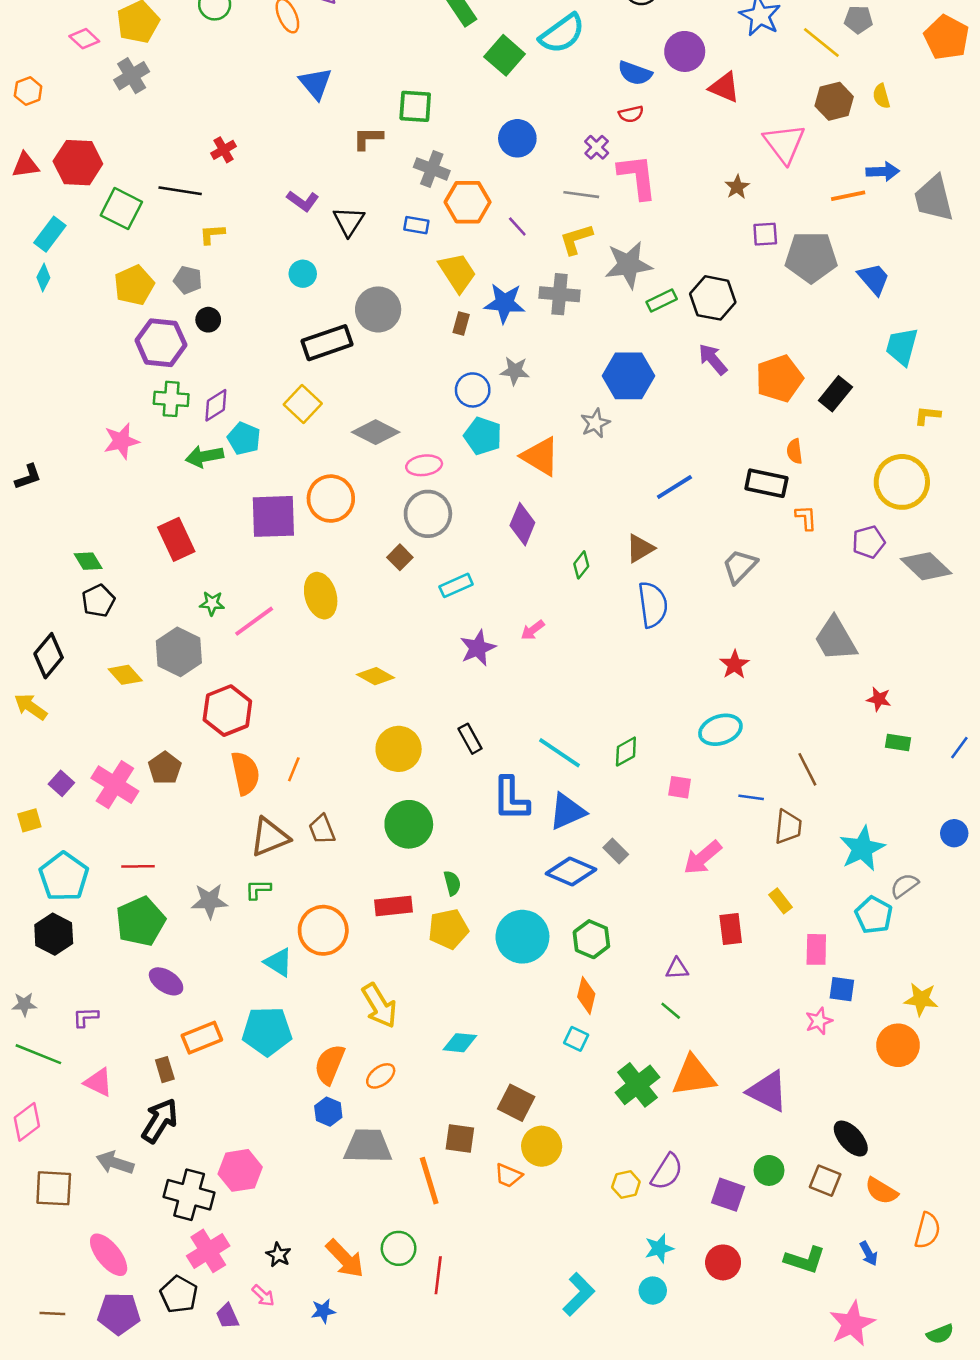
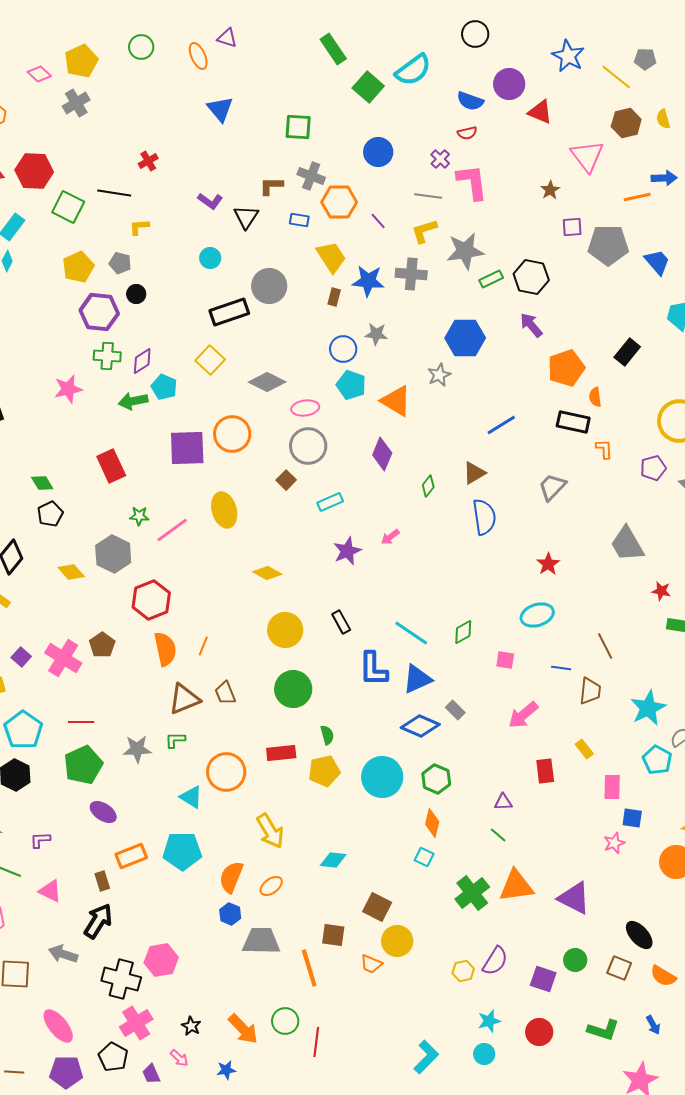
brown L-shape: (368, 138) -> (271, 186), moved
orange pentagon: (779, 378) -> (566, 368), moved

